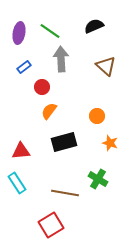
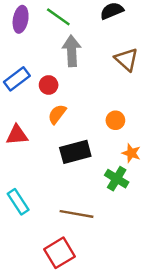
blue rectangle: (24, 67) -> (17, 79), moved, size x1.5
red triangle: (21, 151) -> (17, 135), moved
green cross: (98, 179) -> (117, 179), moved

